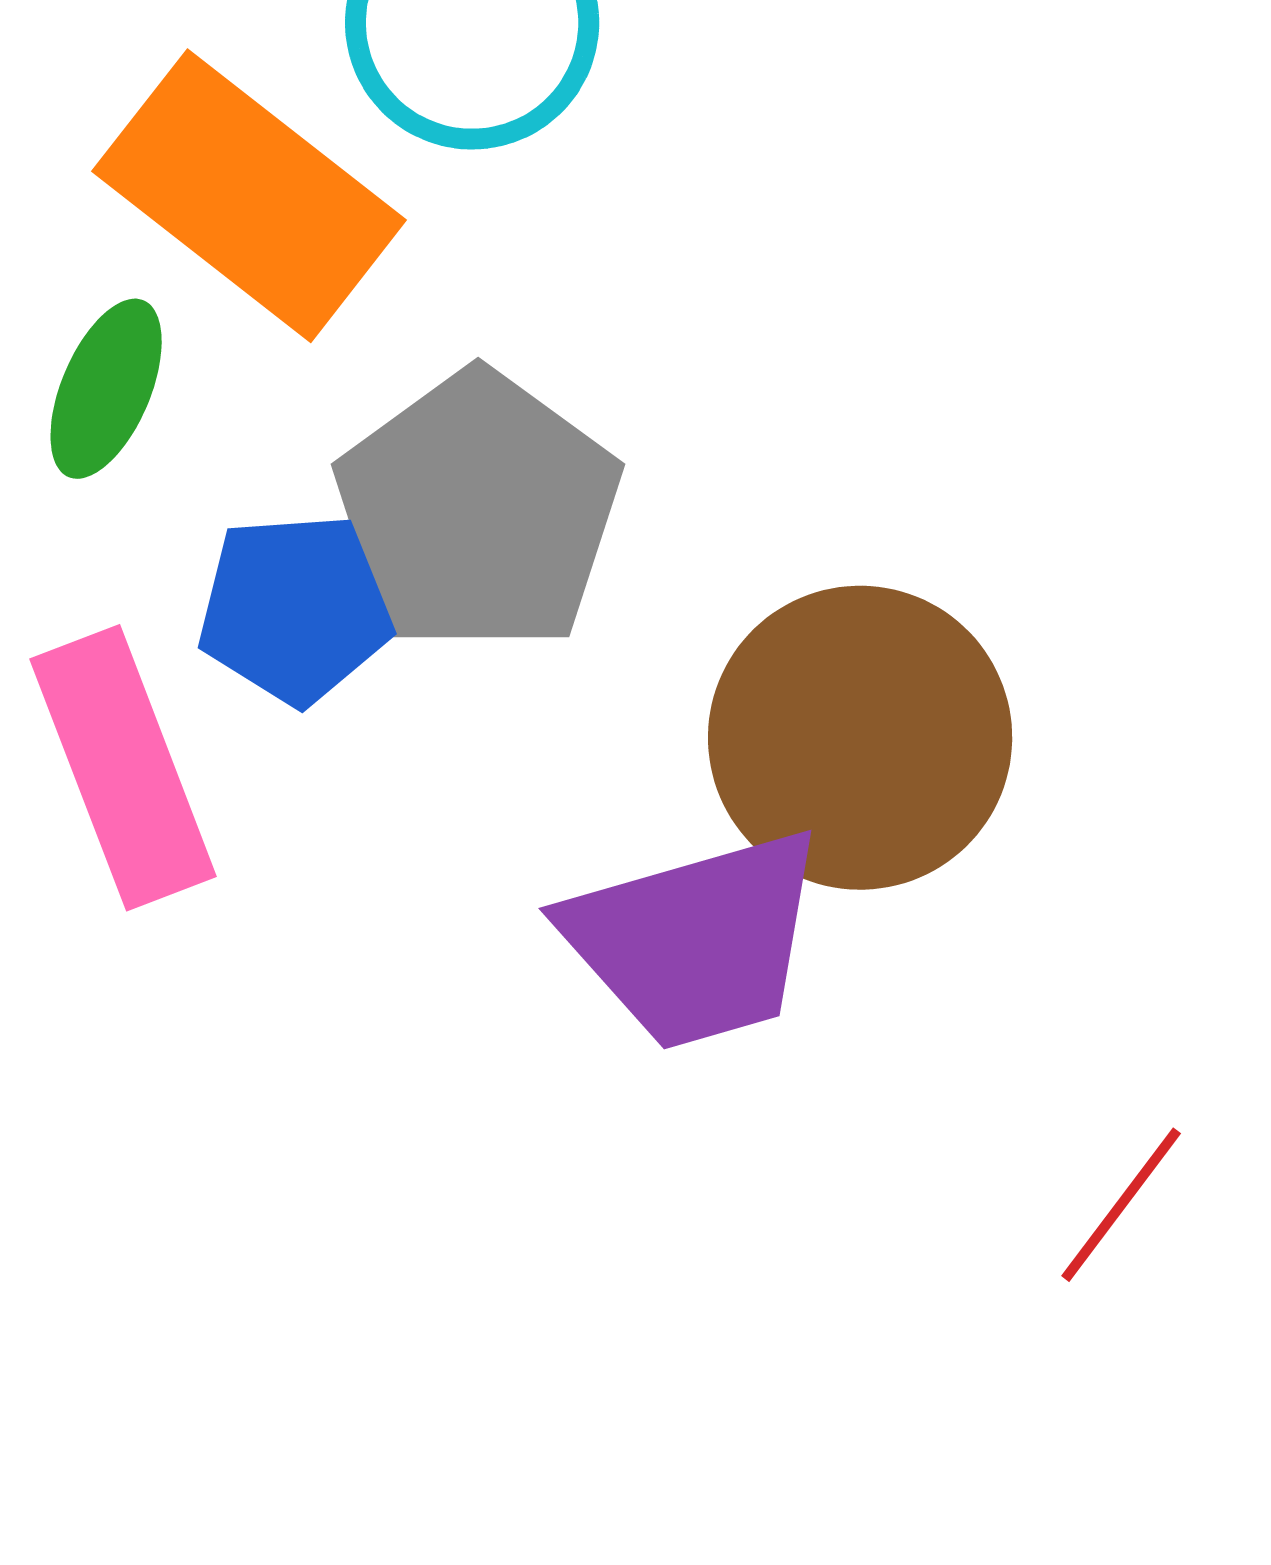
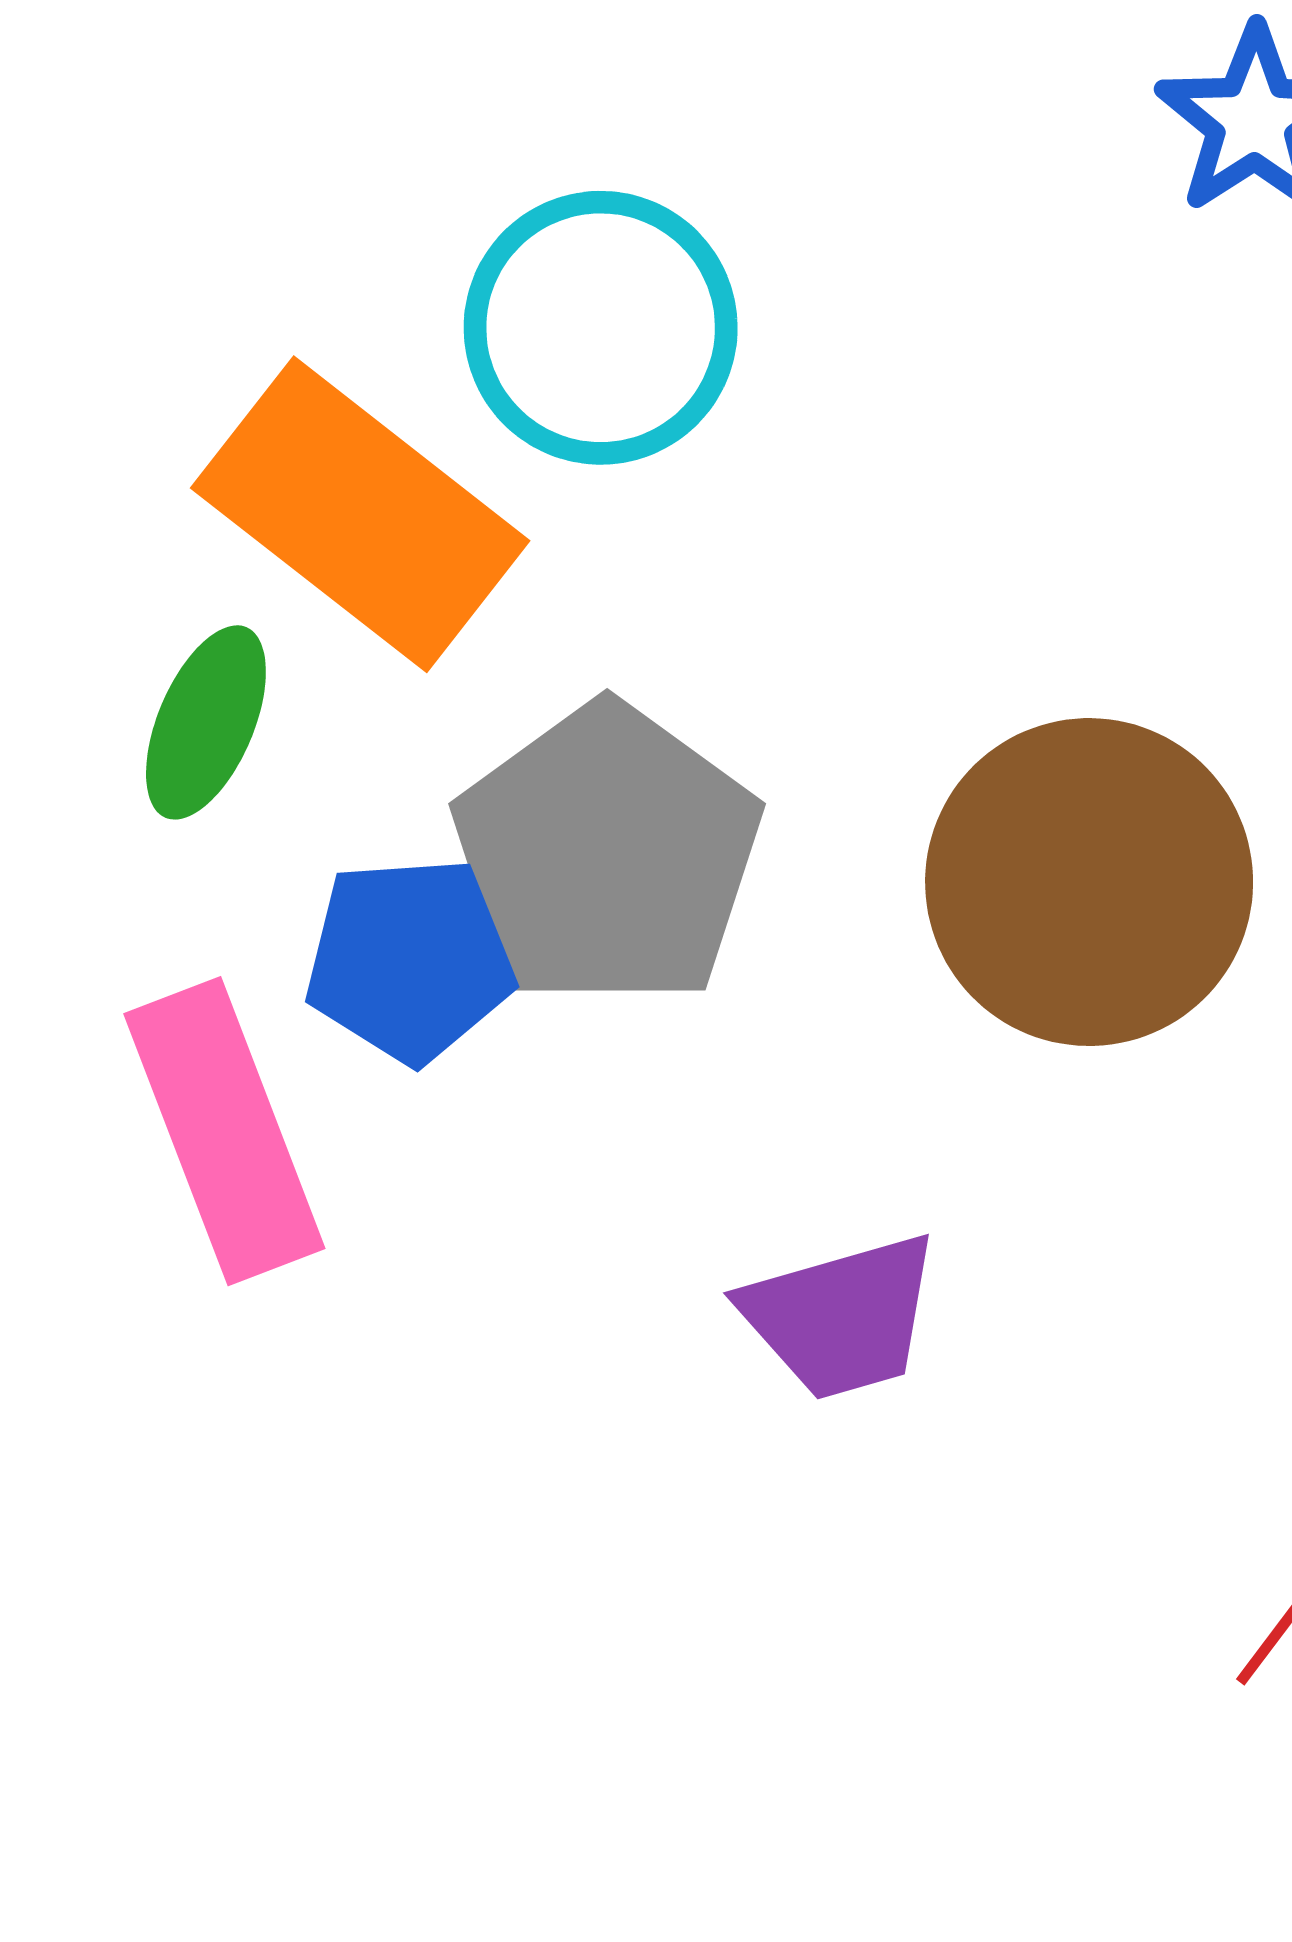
brown circle: (860, 738) -> (1089, 882), moved
purple trapezoid: (695, 940) -> (841, 1317), size x0.7

